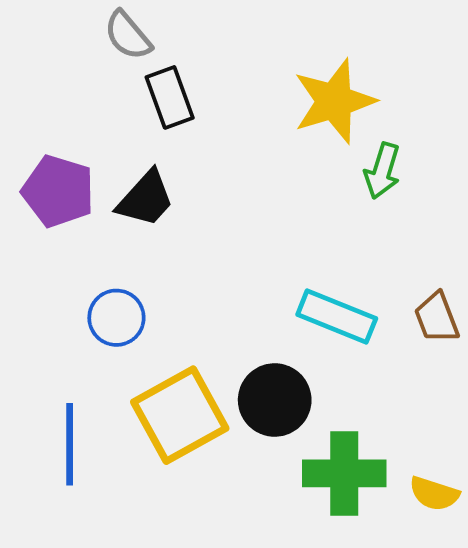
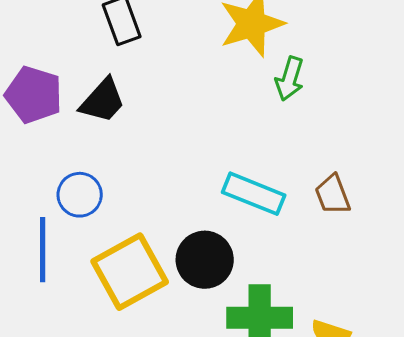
blue line: (70, 444) -> (43, 250), moved

